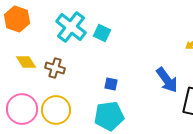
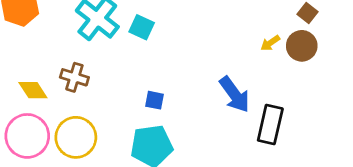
yellow diamond: (26, 62) -> (33, 90), moved

